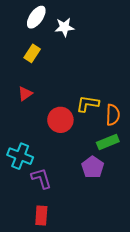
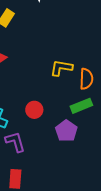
red circle: (60, 120) -> (34, 110), moved, size x0.7

